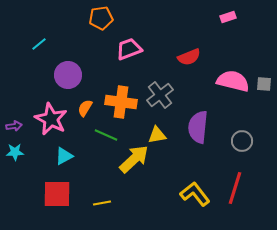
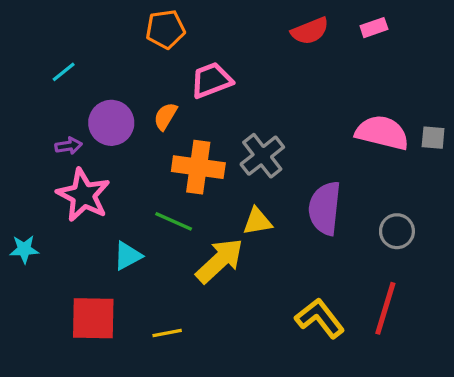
red semicircle: (189, 57) -> (310, 31), moved
orange semicircle: (85, 108) -> (165, 116), moved
purple arrow: (14, 126) -> (69, 146), moved
cyan triangle: (64, 156) -> (128, 256), moved

